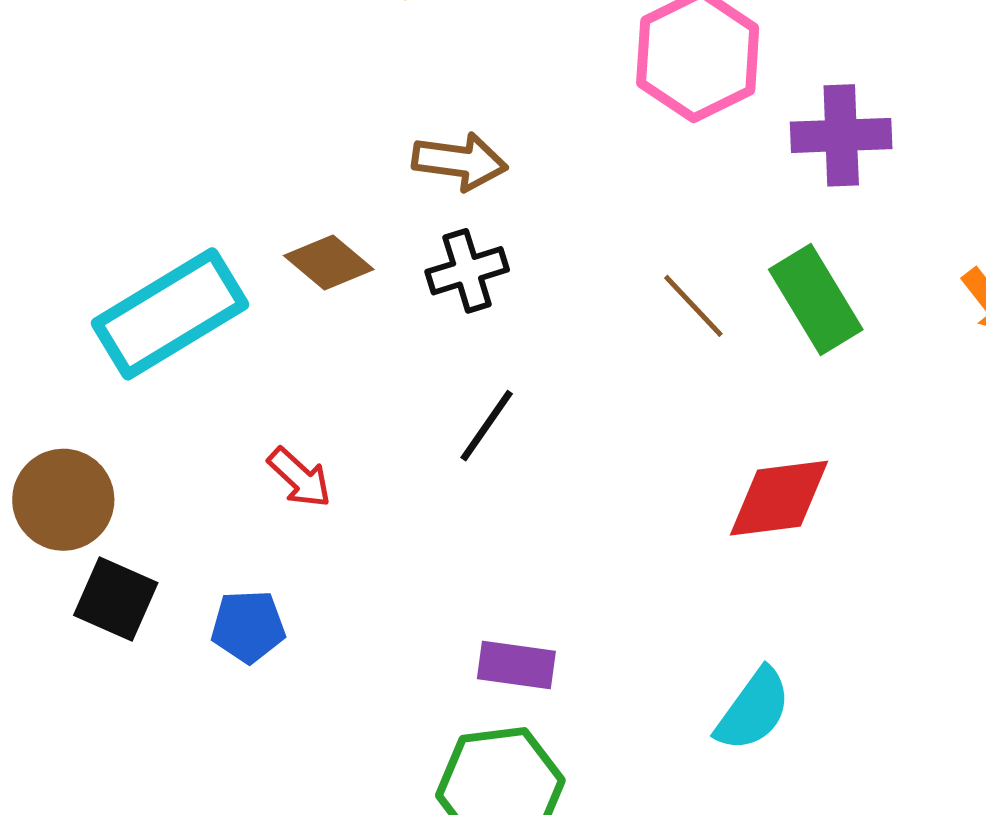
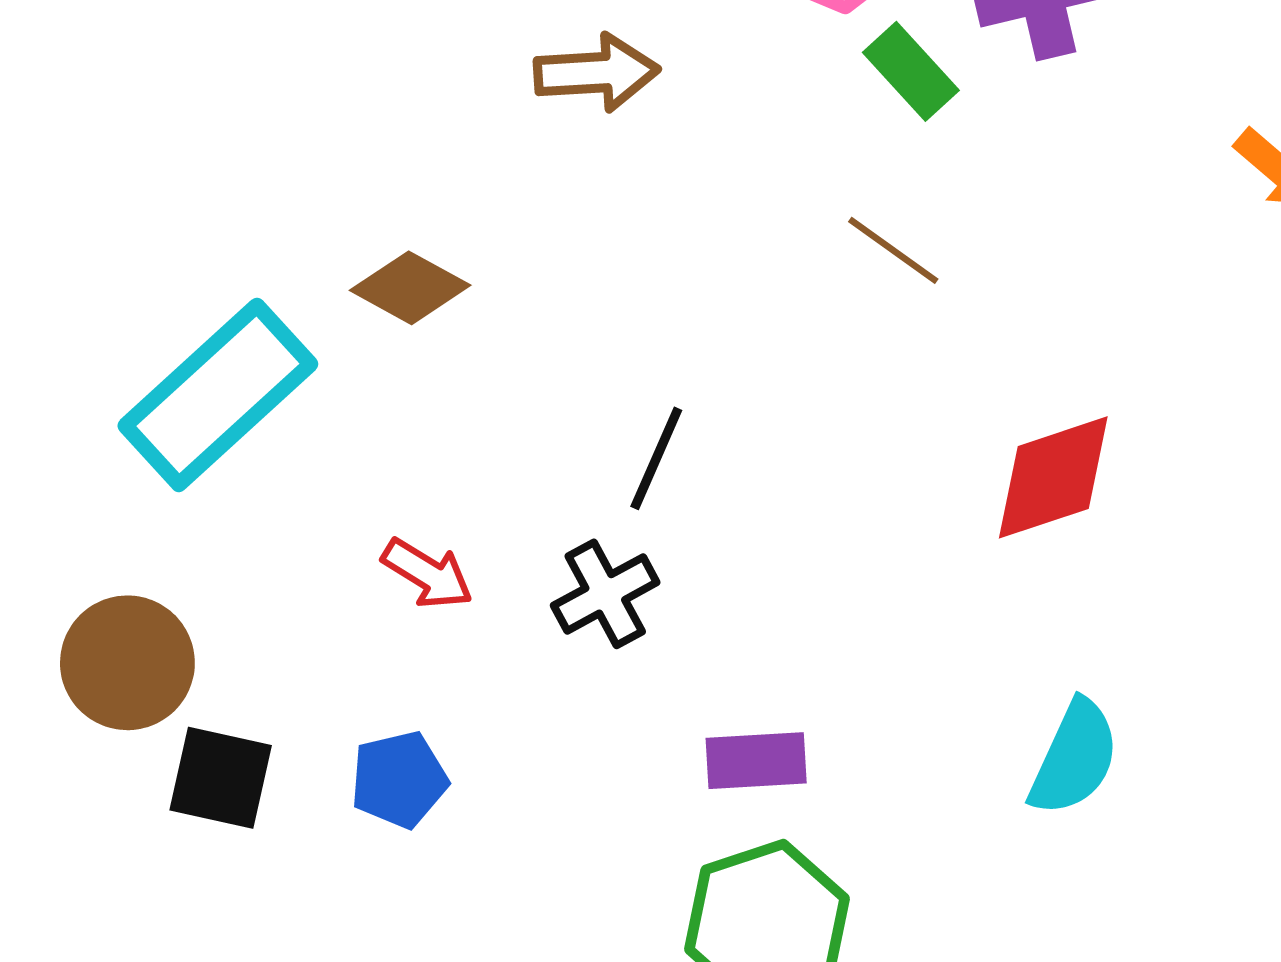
brown arrow: (460, 161) -> (597, 73), moved
black cross: (467, 271) -> (605, 594), moved
green rectangle: (816, 299) -> (911, 71), moved, size x0.7

